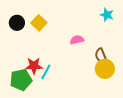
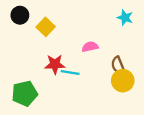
black circle: (17, 23) -> (20, 15), moved
red star: (34, 66) -> (55, 64), moved
cyan line: (46, 72) -> (70, 72), moved, turned 70

